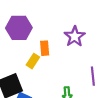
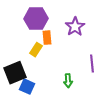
purple hexagon: (19, 28) -> (36, 19), moved

